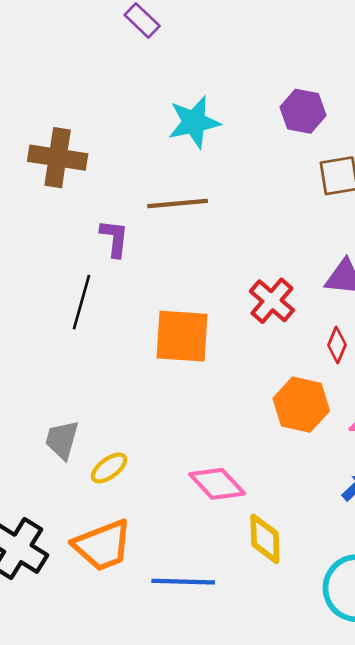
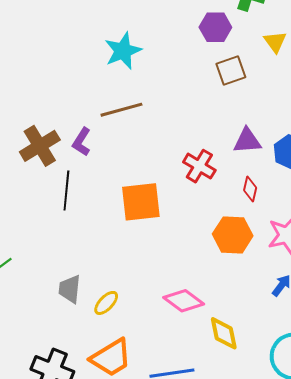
purple hexagon: (303, 111) -> (215, 27), moved
brown cross: (58, 158) -> (40, 146), moved, turned -30
purple L-shape: (114, 238) -> (82, 142), turned -144

